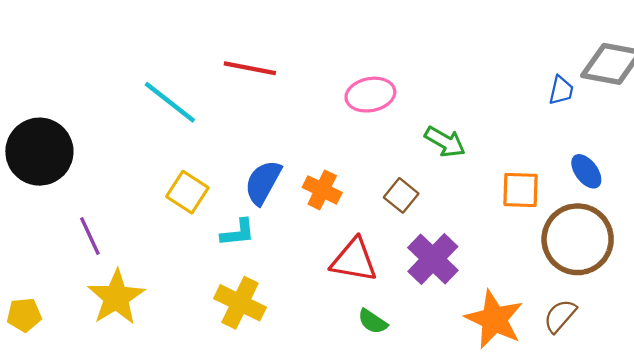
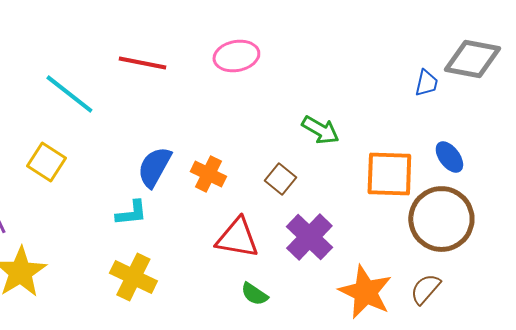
pink ellipse: (370, 95) -> (236, 56), moved
orange square: (521, 190) -> (389, 174), size x1.4
yellow square: (187, 192) -> (46, 162), moved

